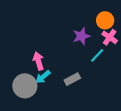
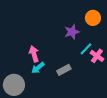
pink cross: (110, 37) -> (97, 56), moved
gray circle: (25, 86) -> (14, 85), moved

